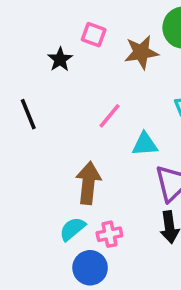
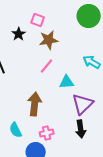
brown star: (141, 52) -> (49, 40), moved
cyan semicircle: (72, 229) -> (16, 130), moved, turned -77

